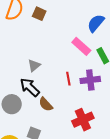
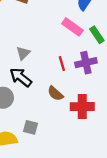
brown semicircle: (46, 104) -> (55, 93), moved
red cross: (83, 120) -> (82, 107), turned 30

